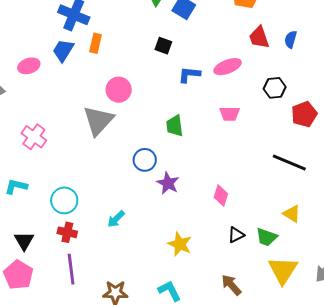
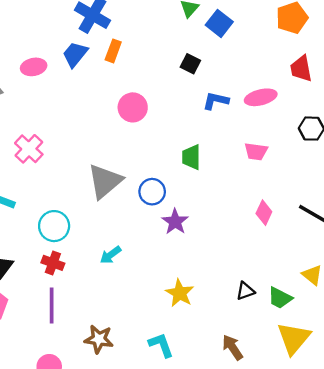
gray triangle: (98, 120) -> (105, 181), moved
pink diamond: (221, 196) -> (264, 213), moved

